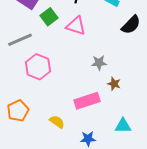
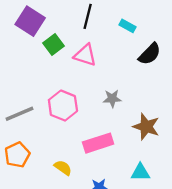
gray line: (20, 40) -> (20, 114), moved
pink hexagon: (38, 67) -> (63, 106), moved
brown star: (114, 84) -> (146, 127), moved, size x1.6

